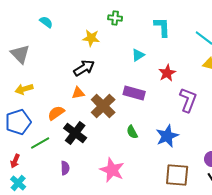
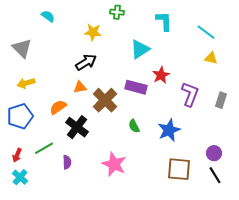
cyan triangle: (138, 55) -> (140, 49), size x1.5
red star: (167, 73) -> (161, 75), moved
green line: (40, 143) -> (44, 148), moved

